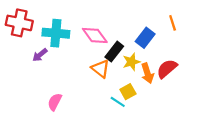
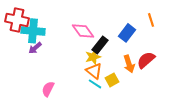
cyan cross: (56, 33) -> (33, 31), moved
yellow star: (131, 62) -> (93, 57), moved
orange triangle: (100, 69) -> (94, 71), moved
cyan line: (118, 102) -> (95, 84), moved

